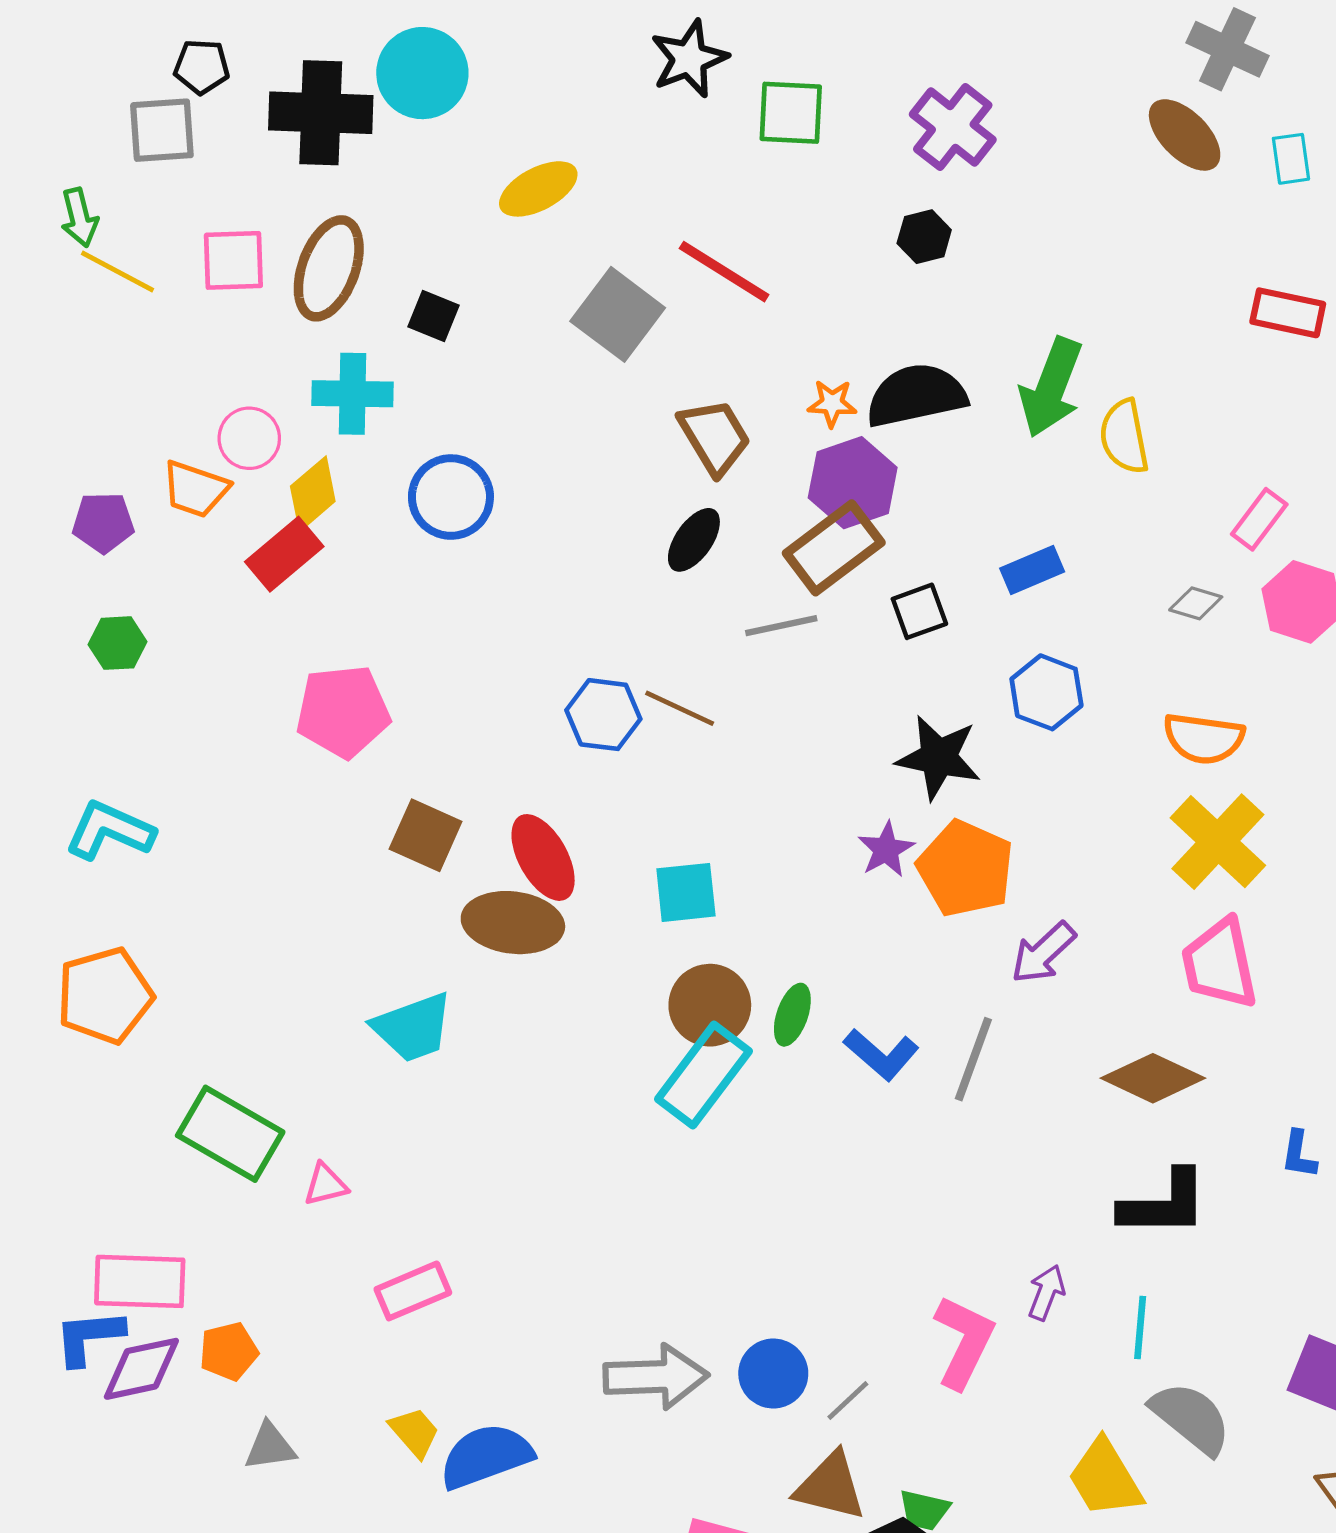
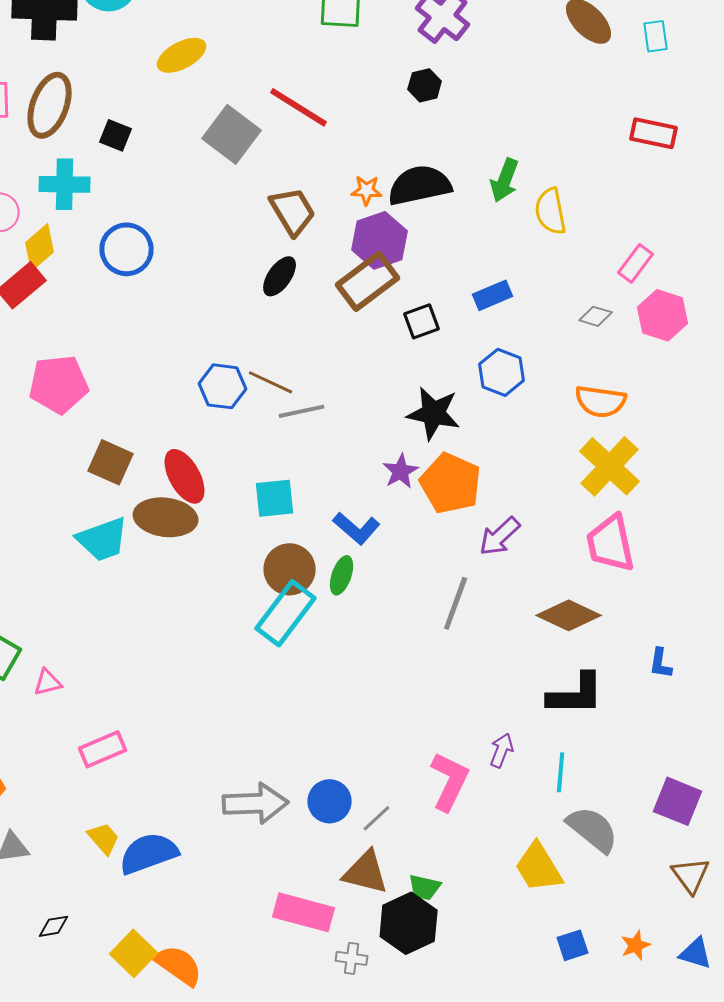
green arrow: (1051, 387) -> (505, 180), size x0.7
gray line: (781, 626) -> (302, 411), moved
cyan trapezoid: (413, 1027) -> (103, 539), moved
blue L-shape: (881, 1054) -> (357, 528), moved

